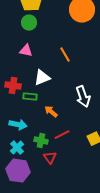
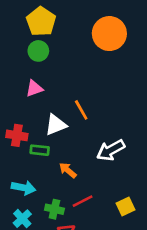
pink triangle: (26, 51) -> (34, 88), turned -32
orange line: (65, 55) -> (81, 110), moved
white arrow: (83, 97) -> (111, 150), turned 80

